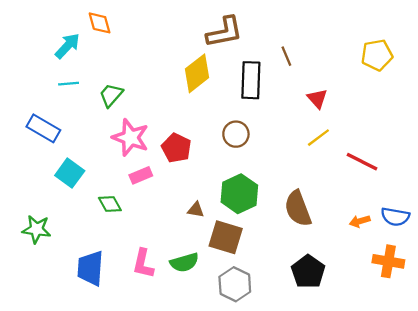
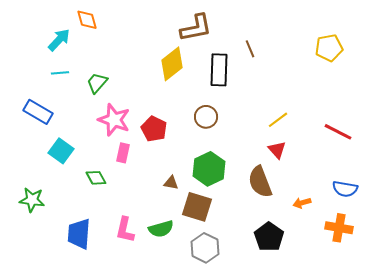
red triangle: (317, 99) -> (277, 150), moved
red line: (362, 162) -> (338, 132), moved
pink rectangle: (141, 175) -> (123, 153), turned -54
orange arrow: (360, 221) -> (302, 203), moved

